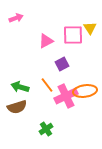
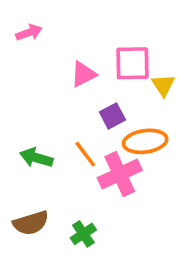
yellow triangle: (90, 28) -> (163, 85), moved
orange ellipse: (85, 91) -> (145, 141), moved
brown semicircle: (17, 107) -> (31, 223), moved

